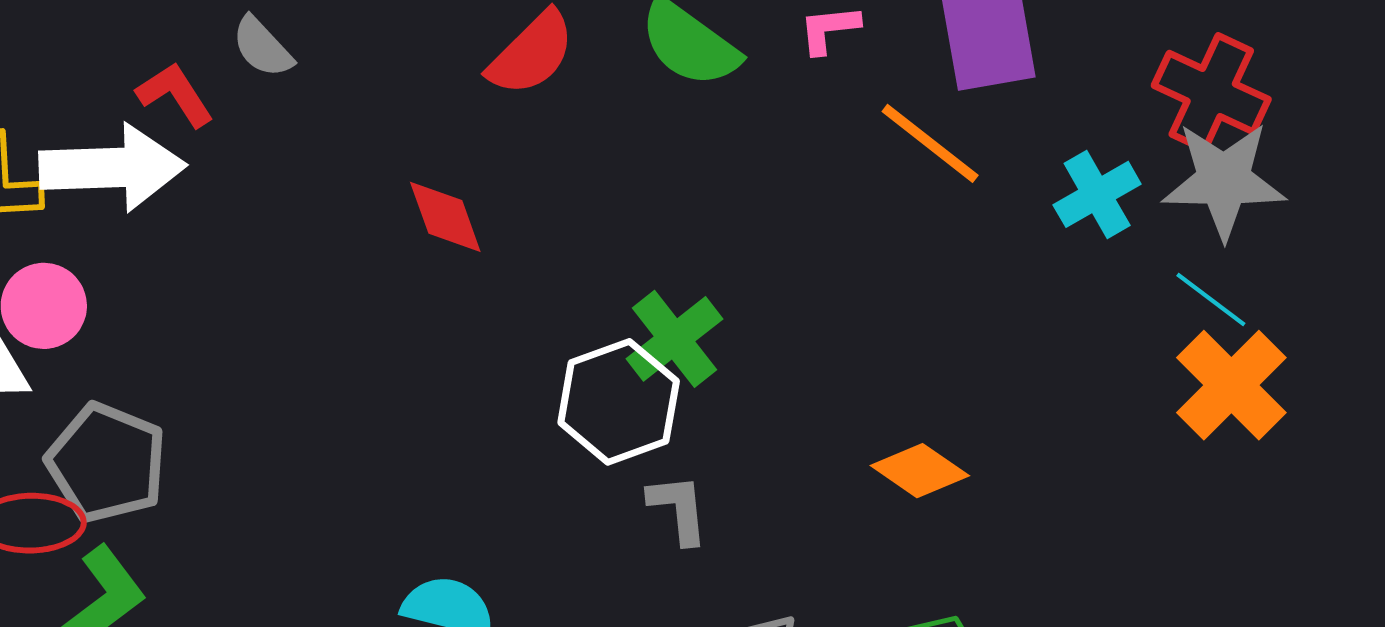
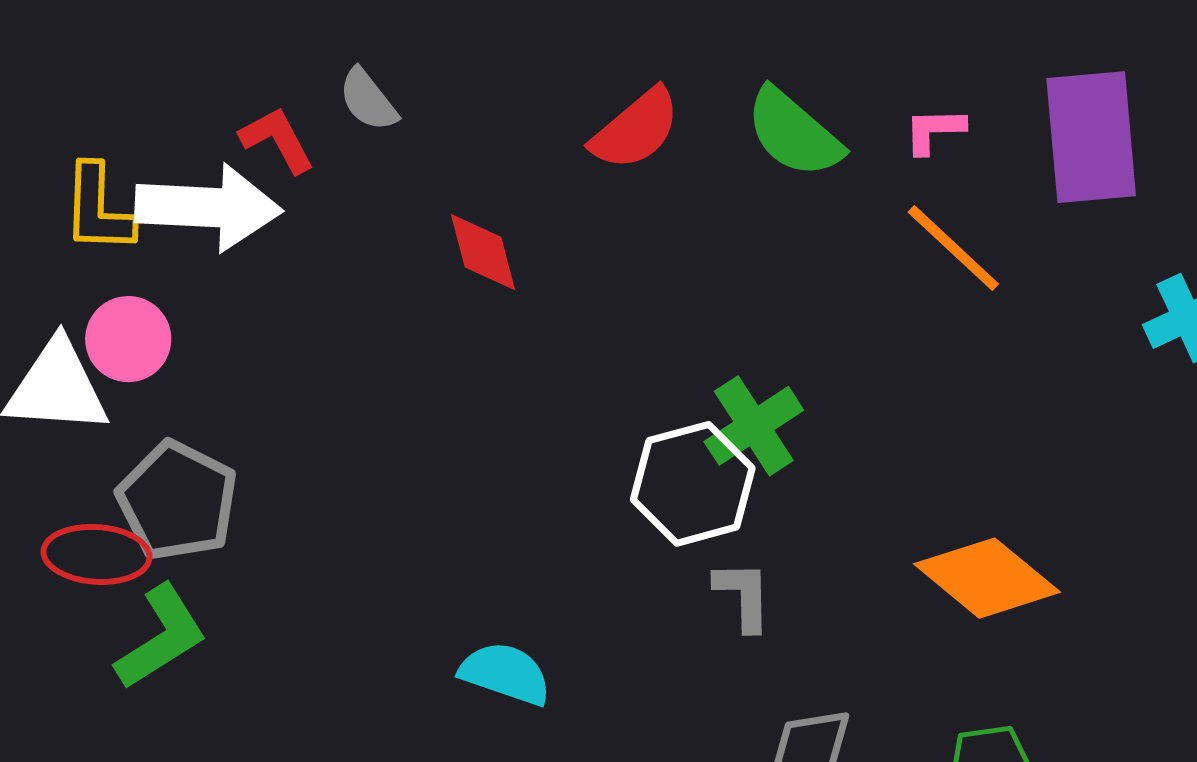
orange line: (930, 143) -> (953, 248), moved
red diamond: (445, 217) -> (483, 252), moved
orange diamond: (920, 471) -> (987, 578), size x1.5

